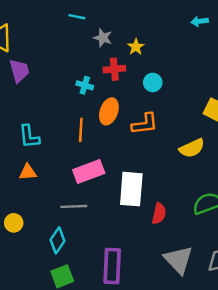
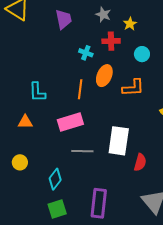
purple trapezoid: (19, 71) -> (63, 19), moved
pink rectangle: (89, 171) -> (70, 122), moved
orange triangle: (28, 172) -> (25, 122), moved
gray line: (74, 206) -> (82, 151), moved

